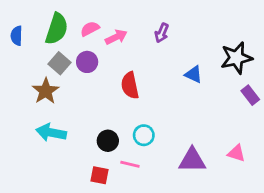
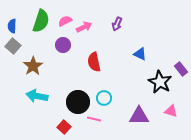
black star: (236, 58) -> (160, 82), moved, turned -30
gray square: (59, 63) -> (13, 46), moved
black circle: (108, 141) -> (78, 102), size x1.5
red square: (100, 175) -> (64, 127), moved, turned 32

